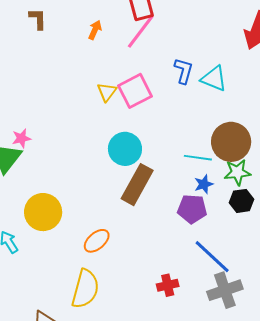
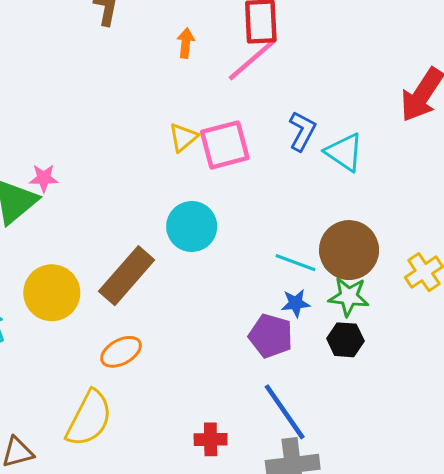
orange arrow: (95, 30) -> (186, 43), turned -30
brown rectangle: (137, 185) -> (127, 276), moved

